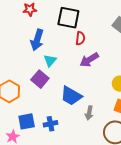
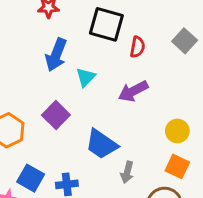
red semicircle: (80, 38) -> (137, 47), moved
cyan triangle: (50, 61) -> (86, 77), moved
blue square: (27, 121) -> (31, 178), turned 36

